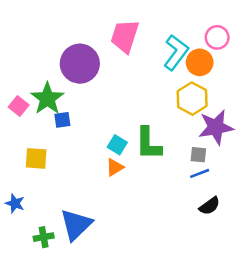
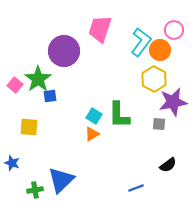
blue line: (200, 173) -> (136, 188), moved

